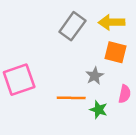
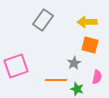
gray rectangle: (72, 26) -> (43, 20), moved

